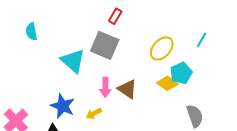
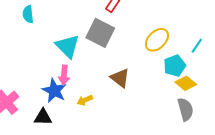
cyan line: (202, 40) -> (197, 46), moved
yellow diamond: (167, 83) -> (186, 83), moved
pink arrow: (105, 87) -> (64, 75), moved

